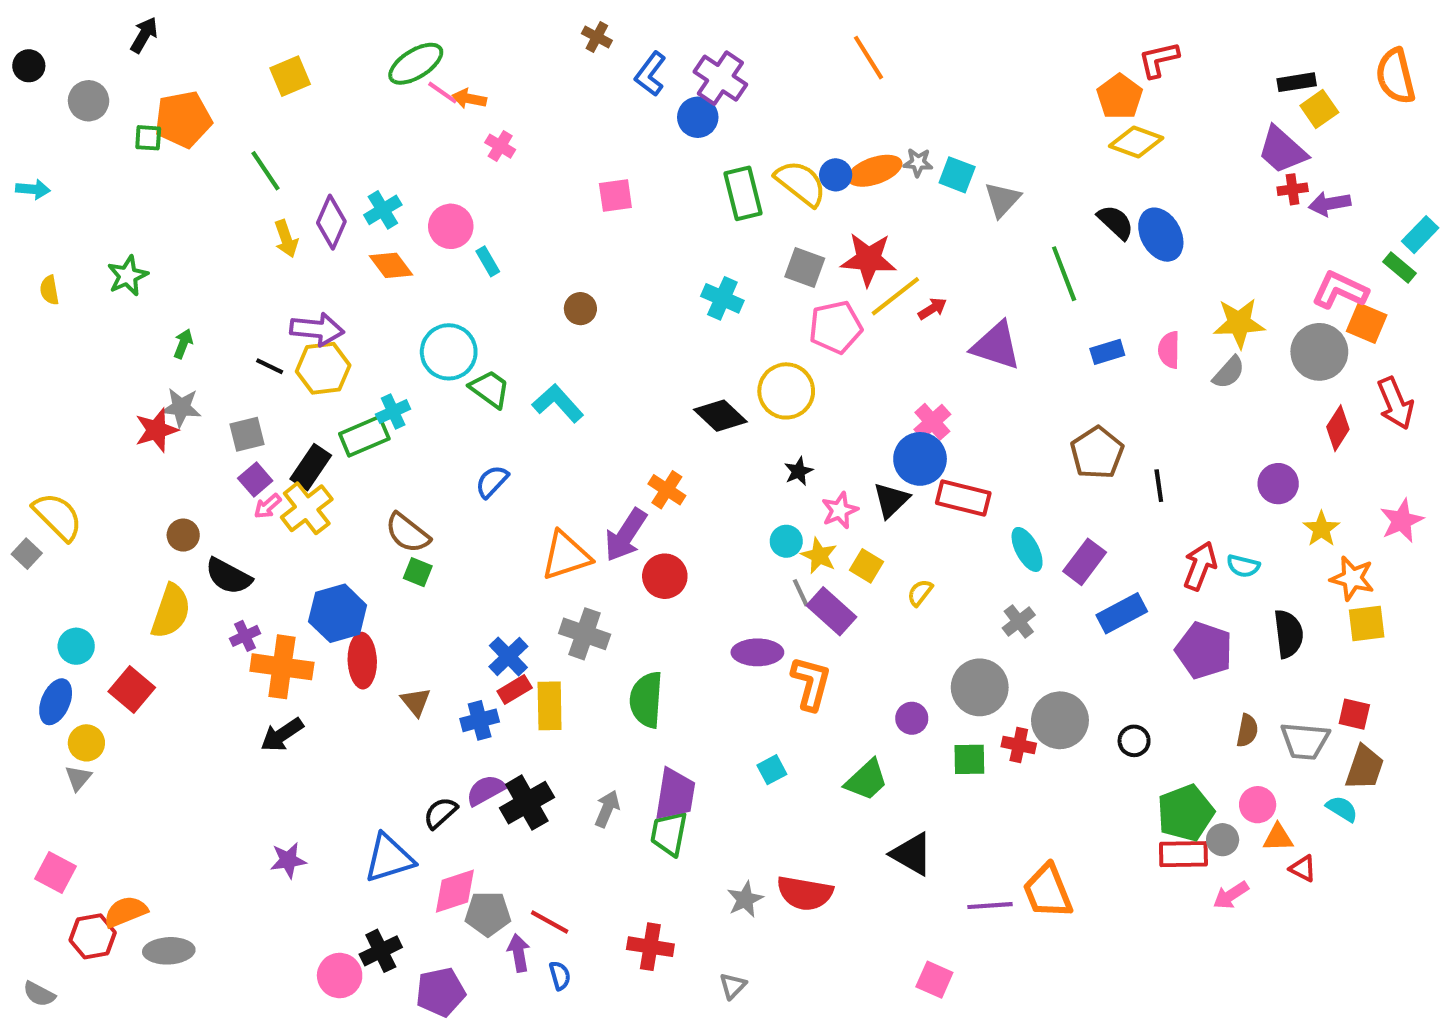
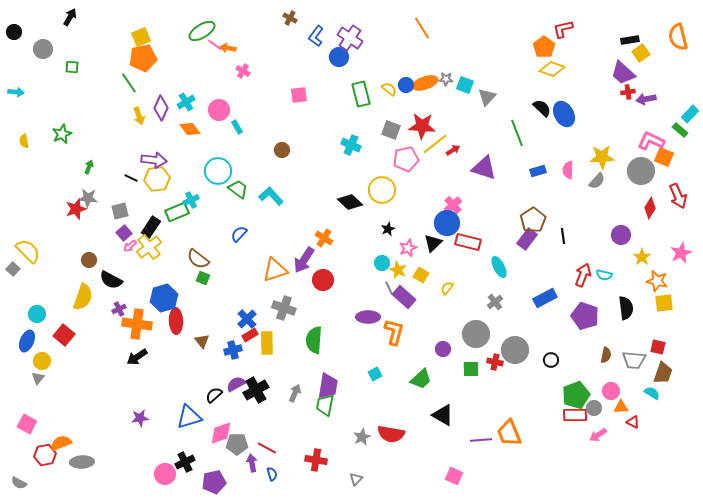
orange pentagon: (183, 119) -> (143, 58), moved
yellow semicircle: (801, 183) -> (389, 89), size x0.6
purple rectangle: (1085, 562) -> (527, 239), moved

